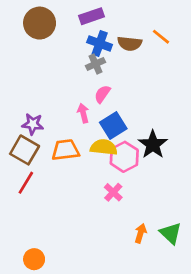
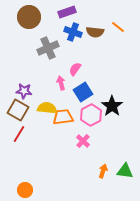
gray cross: (96, 64) -> (48, 48), moved, size x1.5
yellow semicircle: (104, 147) -> (47, 108), moved
orange trapezoid: (65, 150) -> (63, 117), moved
green triangle: (171, 233) -> (125, 171), turned -36

